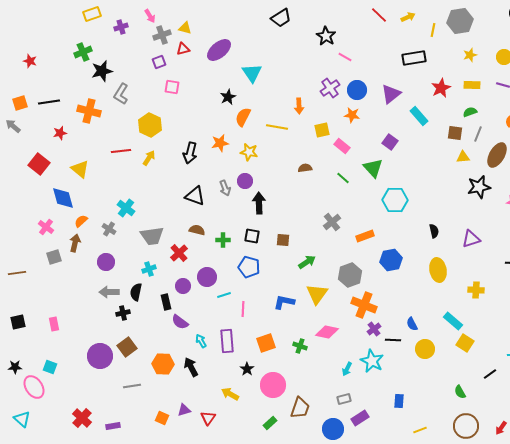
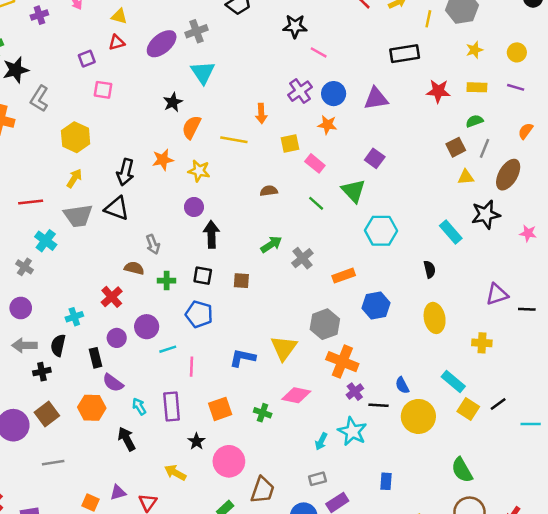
gray cross: (162, 35) -> (196, 31), moved
black star: (326, 36) -> (295, 26), turned -30
red star: (441, 88) -> (438, 91), turned 30
purple triangle: (391, 94) -> (376, 99), turned 30
cyan rectangle: (419, 116) -> (451, 232), moved
brown square: (455, 133) -> (456, 147), turned -35
red line: (121, 151) -> (31, 202), moved
gray arrow: (225, 188) -> (153, 244), moved
black triangle: (195, 196) -> (117, 208), moved
gray trapezoid: (152, 236) -> (78, 216), moved
purple triangle: (471, 239) -> (497, 294), moved
green arrow: (307, 262) -> (271, 244), moved
yellow circle: (425, 349) -> (418, 416), size x1.4
orange hexagon: (163, 364) -> (92, 408), moved
black line: (490, 374) -> (498, 404), moved
green semicircle: (460, 392) -> (462, 470), size x1.5

